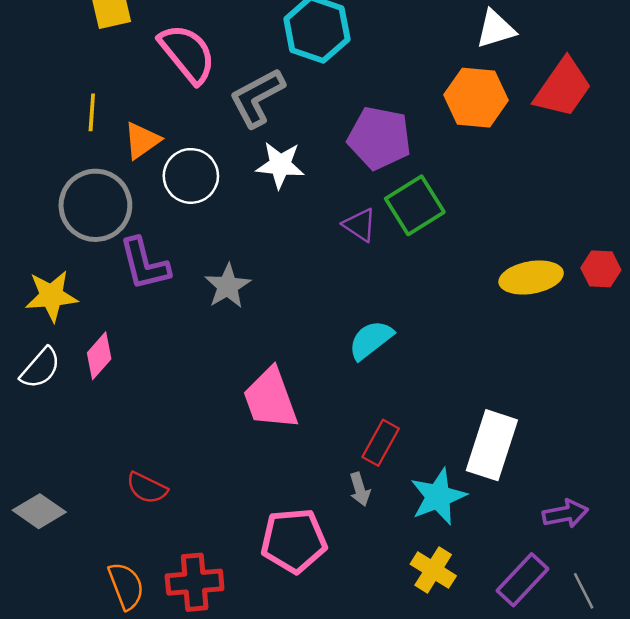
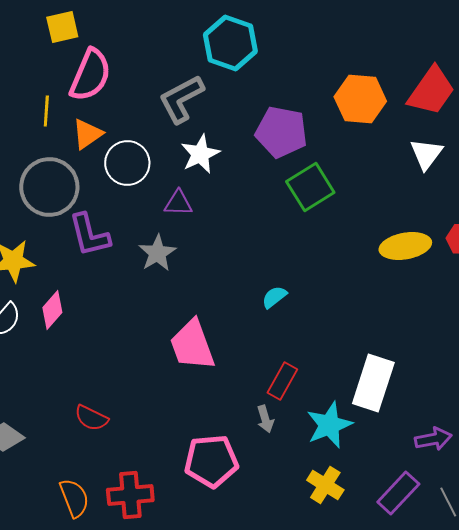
white triangle: (496, 29) -> (426, 154), moved, turned -36
pink semicircle: (187, 54) -> (90, 75), moved, turned 62
white star: (280, 165) -> (200, 154), turned -30
purple triangle: (360, 225) -> (178, 203), moved, turned -32
cyan semicircle: (371, 340) -> (274, 297), size x0.7

